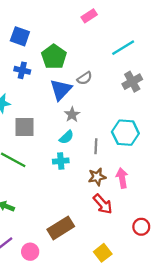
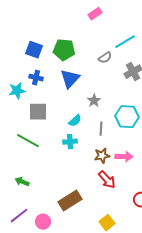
blue square: (20, 36) -> (34, 50), moved
green pentagon: (54, 57) -> (64, 50), turned -30
blue cross: (22, 70) -> (36, 78), moved
gray semicircle: (85, 78) -> (105, 58), moved
gray star: (72, 115) -> (94, 101), moved
pink arrow: (122, 178) -> (124, 157), turned 102

